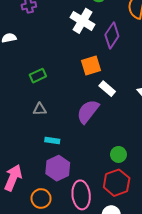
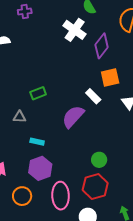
orange square: (91, 66) -> (110, 78), moved
green rectangle: (38, 76) -> (38, 93), moved
gray triangle: (40, 109) -> (19, 117), moved

